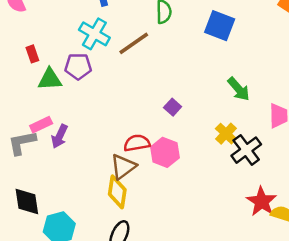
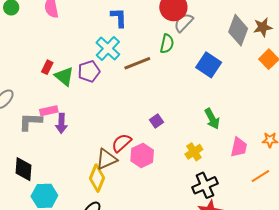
red rectangle: (32, 54) -> (47, 67), moved, turned 32
purple pentagon: (78, 66) -> (89, 71), turned -30
green triangle: (50, 79) -> (64, 76), turned 30
purple arrow: (60, 136) -> (61, 123), turned -36
red semicircle: (137, 143) -> (121, 143), turned -45
black cross: (246, 150) -> (205, 185), moved

